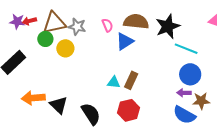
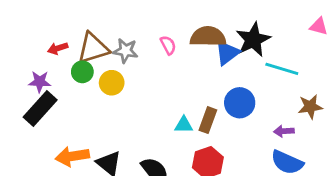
purple star: (17, 22) -> (40, 82), moved
blue triangle: (125, 41) -> (227, 53), moved
blue circle: (190, 74) -> (240, 103), moved
brown star: (201, 101) -> (310, 107), moved

